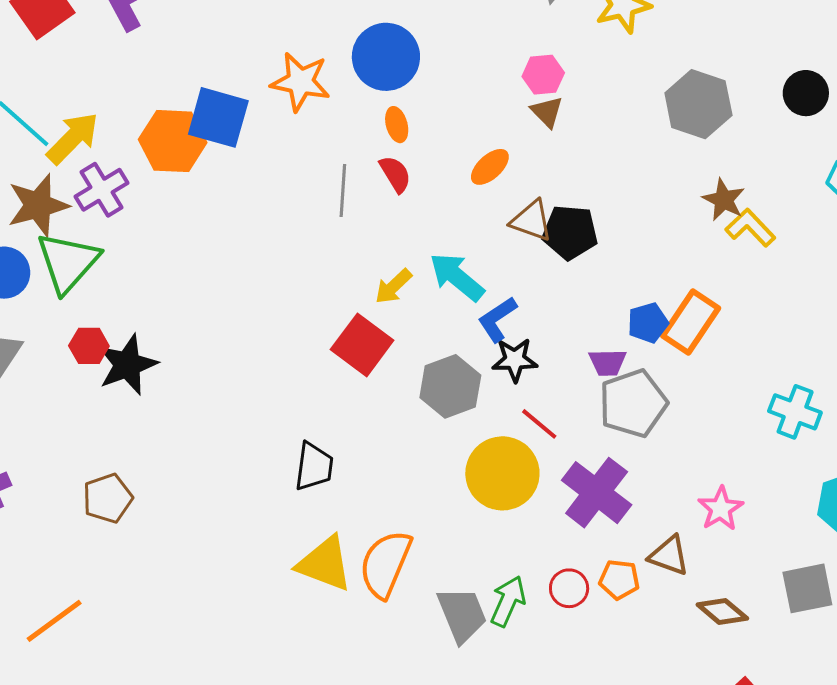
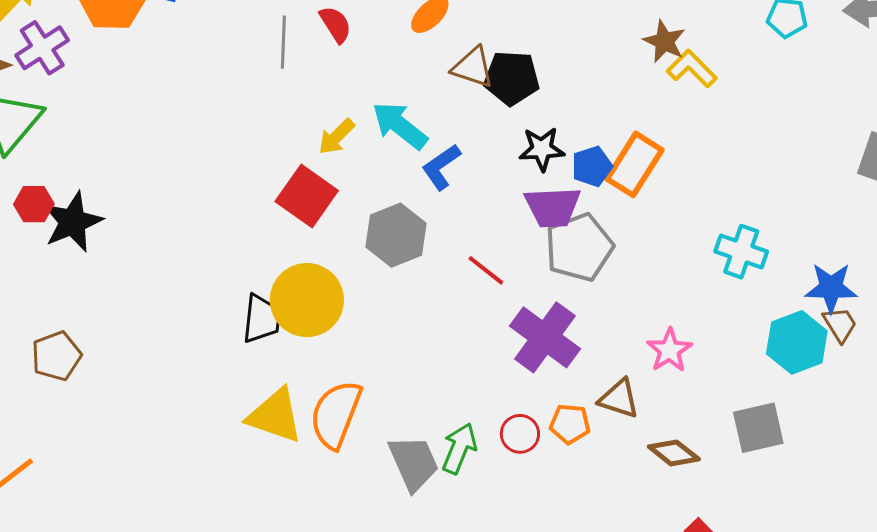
black star: (515, 360) -> (542, 149), moved
purple trapezoid: (608, 363) -> (553, 207), size x1.5
yellow circle: (502, 473) -> (307, 300), moved

